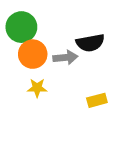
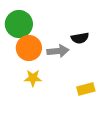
black semicircle: (90, 43) -> (80, 38), size x0.7

